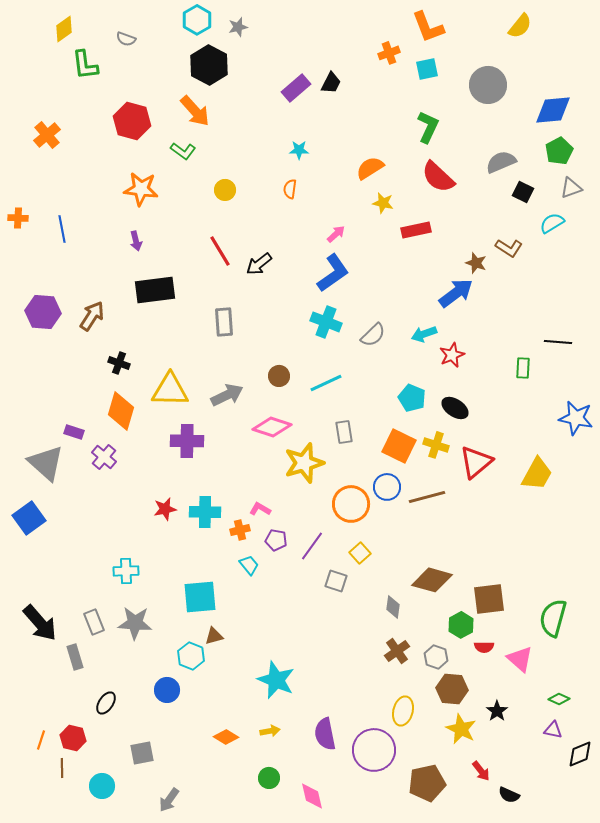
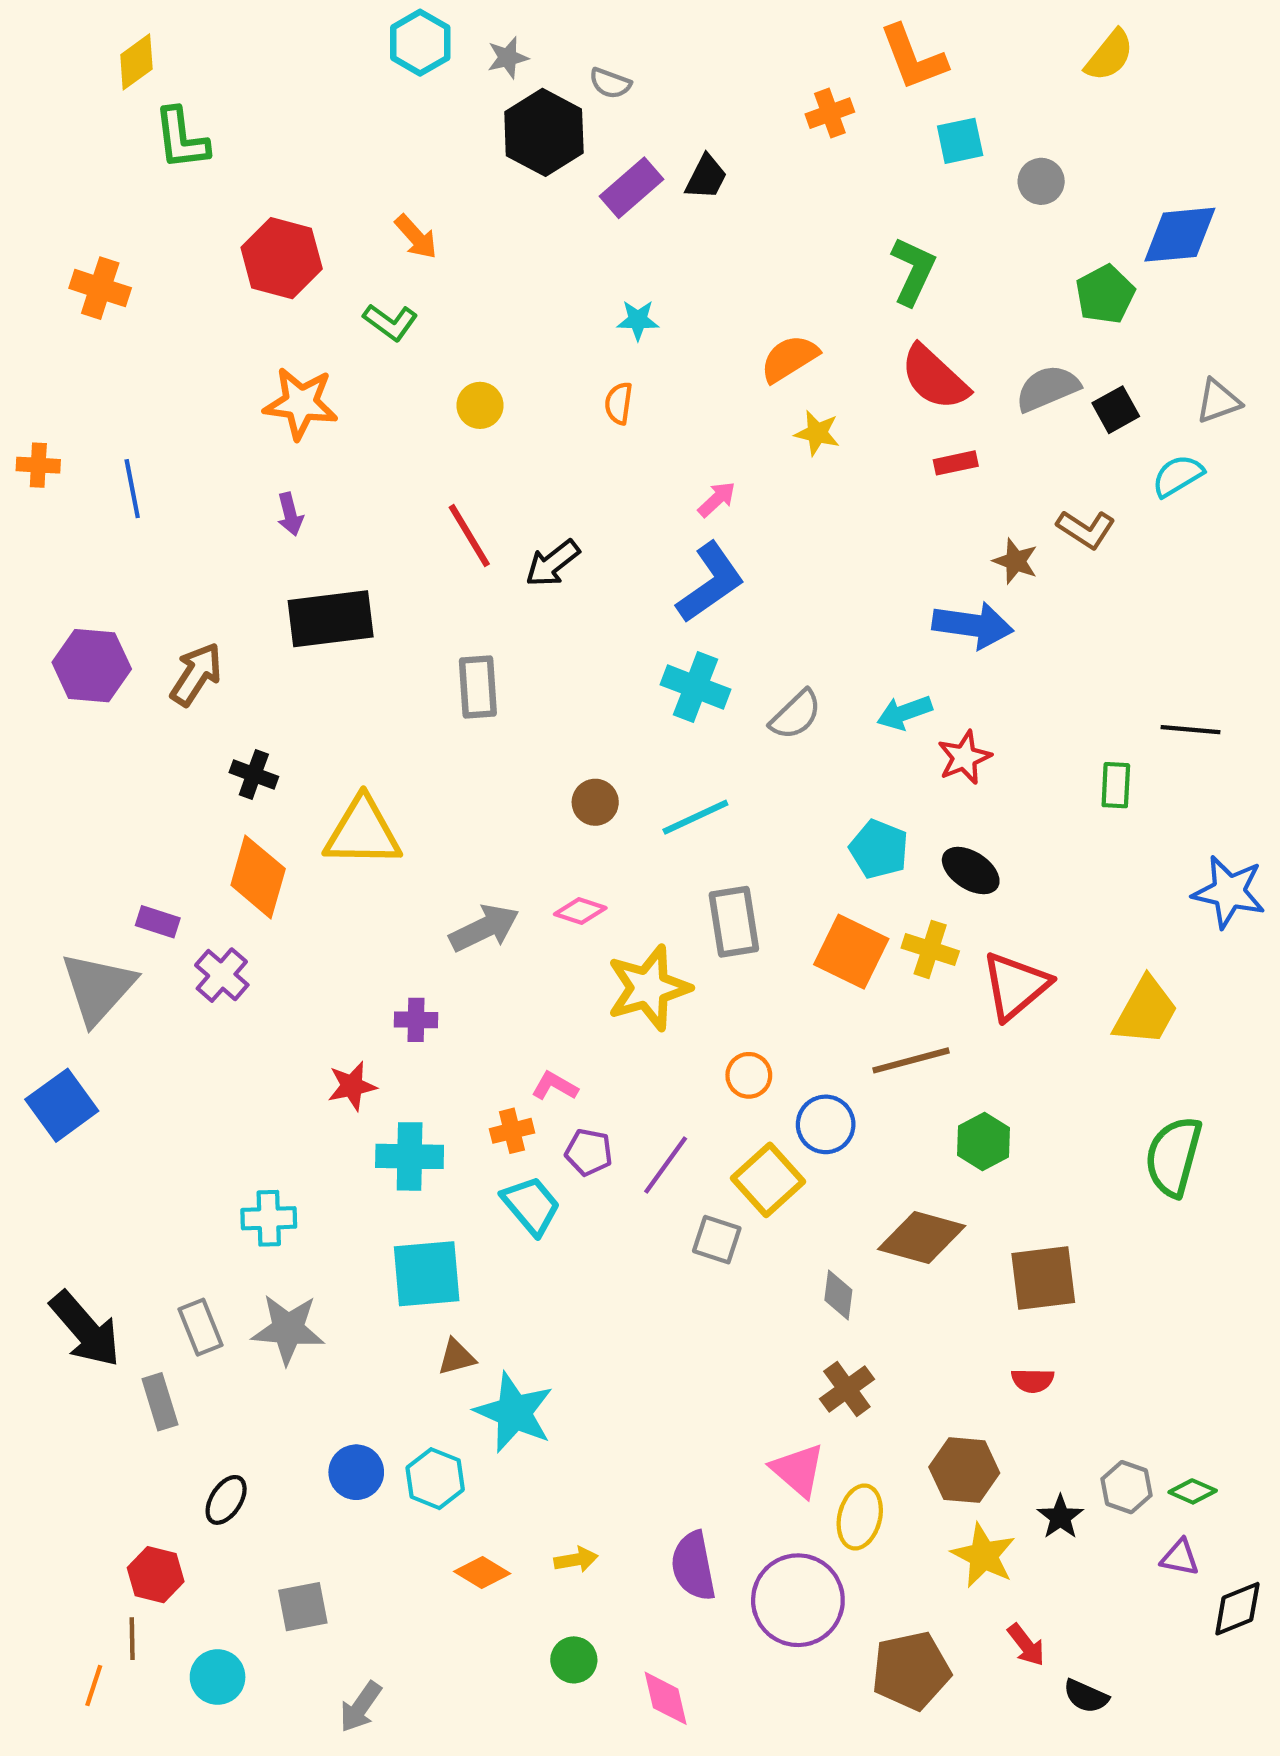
gray semicircle: (126, 39) -> (610, 83), moved
black hexagon: (209, 65) -> (544, 132), moved
cyan square: (427, 69) -> (960, 141), moved
gray circle: (488, 85) -> (1041, 181), size x0.6
orange arrow: (195, 111) -> (416, 237), size x0.7
orange cross: (47, 135) -> (100, 288), turned -32
green pentagon: (559, 151) -> (1105, 294), moved
gray semicircle: (501, 162) -> (1048, 388), moved
black square: (523, 192) -> (1116, 410), turned 35
red rectangle: (416, 230) -> (956, 463), moved, size x0.7
blue arrow: (456, 293) -> (973, 625), turned 45
gray arrow: (227, 395) -> (484, 928), moved
pink diamond: (272, 427) -> (580, 911), size x0.6
gray rectangle: (344, 432) -> (734, 922), size x1.4
purple cross: (187, 441) -> (416, 1020), moved, size x0.6
gray triangle: (46, 463) -> (98, 988), turned 30
blue circle: (387, 487) -> (826, 1124), moved
orange circle: (351, 504) -> (749, 1075), size x0.6
cyan cross: (205, 512) -> (410, 1156), moved
yellow square: (360, 553) -> (768, 1180), size x1.5
cyan trapezoid: (249, 565) -> (531, 1205), size x1.4
green semicircle: (553, 618) -> (1173, 1156), moved
green hexagon: (461, 625) -> (984, 1141), moved
cyan hexagon: (191, 656) -> (435, 1479), moved
gray hexagon: (436, 657) -> (1126, 1487), moved
pink triangle: (520, 659) -> (798, 1470), moved
cyan star: (276, 680) -> (514, 1412), moved
orange line: (41, 740) -> (94, 1686), moved

